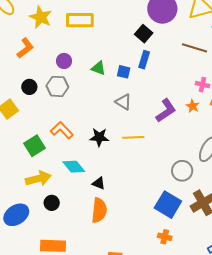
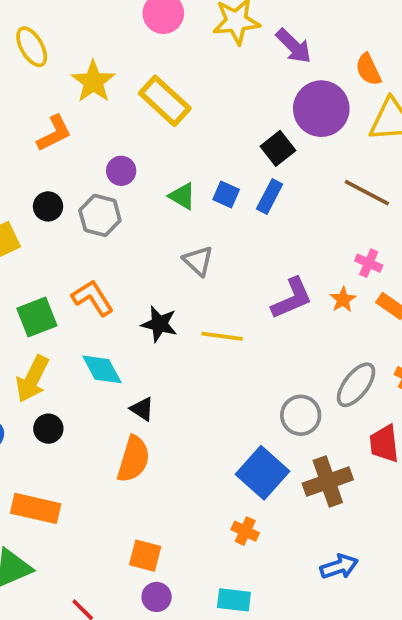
yellow rectangle: (80, 20) -> (165, 101), turned 32
blue square: (124, 72) -> (226, 194), moved
gray triangle: (123, 102) -> (198, 261), moved
yellow arrow: (38, 179) -> (32, 379), turned 120

